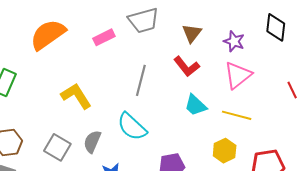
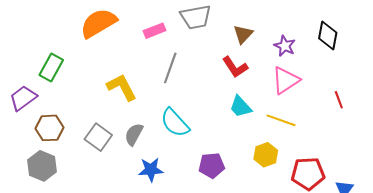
gray line: (141, 80) -> (170, 68), moved

